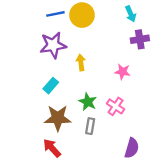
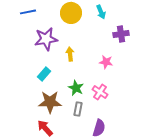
blue line: (55, 14) -> (28, 12), moved
cyan arrow: (131, 14) -> (101, 12), moved
purple semicircle: (132, 148) -> (99, 128), moved

